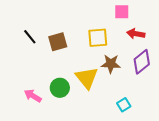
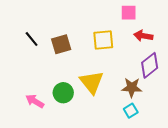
brown star: (111, 64) -> (132, 87), moved

